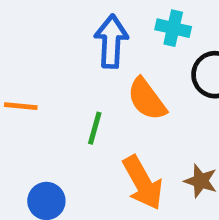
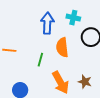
orange semicircle: (147, 99) -> (62, 47), turned 30

